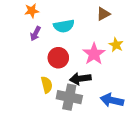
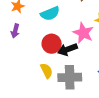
purple arrow: (35, 34) -> (15, 31), moved
black arrow: (80, 79) -> (68, 49), moved

